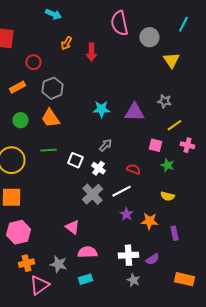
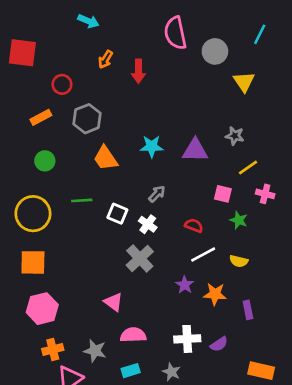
orange trapezoid: (50, 118) -> (105, 158), moved
white line: (121, 191) -> (203, 255), moved
gray star: (133, 280) -> (171, 372), moved

